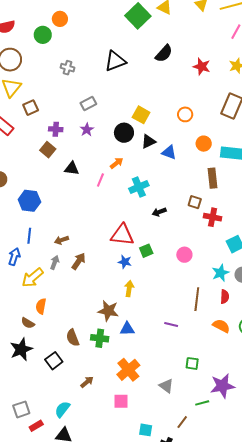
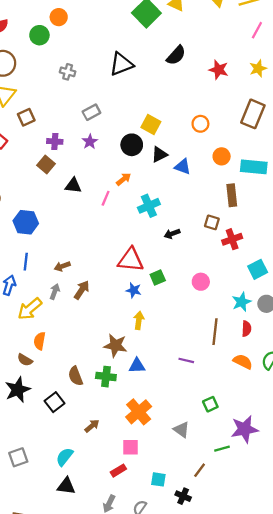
red cross: (213, 217) -> (232, 239), turned -30
green square: (192, 363) -> (210, 404), turned -32
red rectangle: (36, 426) -> (118, 471), moved

